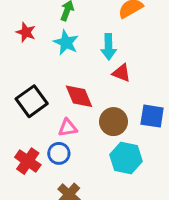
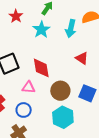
cyan arrow: (109, 47) -> (71, 29), moved
red triangle: (121, 73) -> (82, 58), moved
blue circle: (59, 153) -> (24, 110), moved

